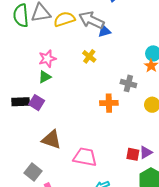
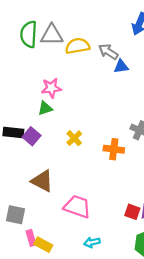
gray arrow: (91, 20) -> (108, 52), size x0.7
yellow cross: (89, 56) -> (74, 138), moved
gray square: (33, 172) -> (15, 215), turned -36

